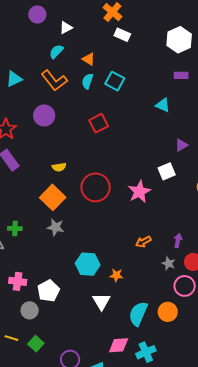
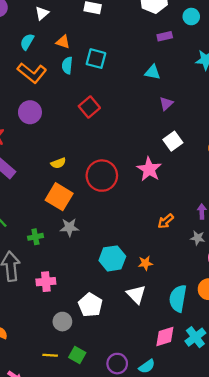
white triangle: (66, 28) -> (42, 13), moved
purple triangle: (181, 145) -> (166, 104), moved
green cross: (15, 228) -> (35, 237), moved
pink cross: (18, 281) -> (46, 282), moved
white pentagon: (49, 291) -> (90, 305), moved

